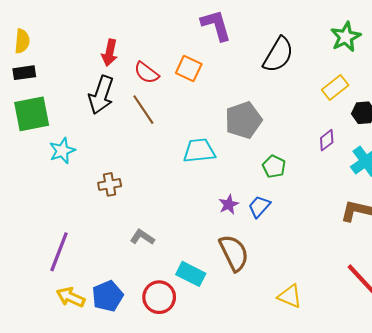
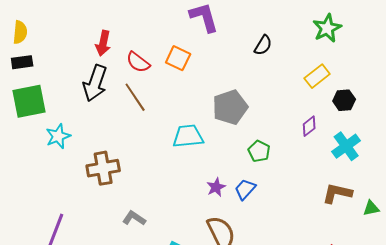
black semicircle: (278, 55) -> (263, 45), size x0.6
brown cross: (110, 184) -> (103, 168), size x1.5

